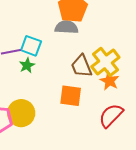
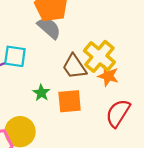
gray semicircle: (66, 27) -> (49, 28), turned 50
green star: (27, 65) -> (41, 93), moved

